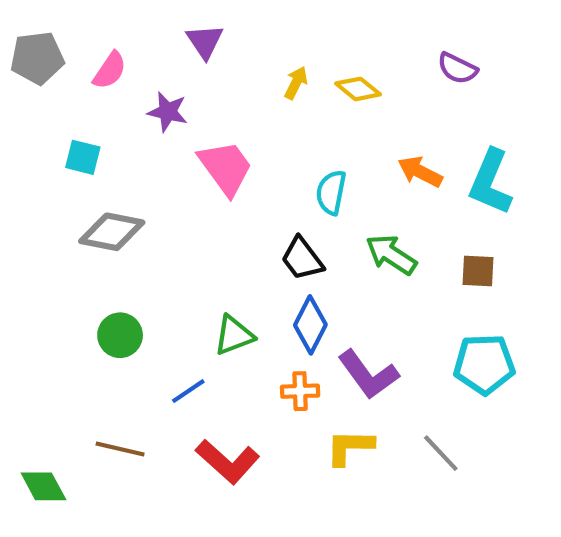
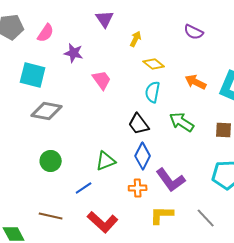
purple triangle: (205, 41) -> (105, 19), moved
purple semicircle: (457, 68) -> (194, 32), moved
yellow diamond: (358, 89) -> (154, 64), moved
cyan square: (83, 157) -> (33, 75), size x1.5
pink trapezoid: (226, 168) -> (102, 80), size x0.7

